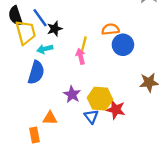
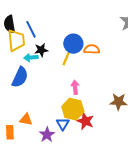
black star: (55, 29) -> (41, 50), moved
blue circle: (123, 45) -> (73, 44), moved
pink arrow: (81, 56) -> (75, 87), moved
purple star: (72, 94) -> (47, 135), moved

